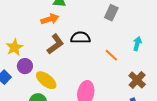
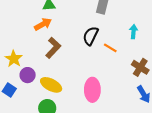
black semicircle: (81, 38) -> (91, 36), moved, turned -54

